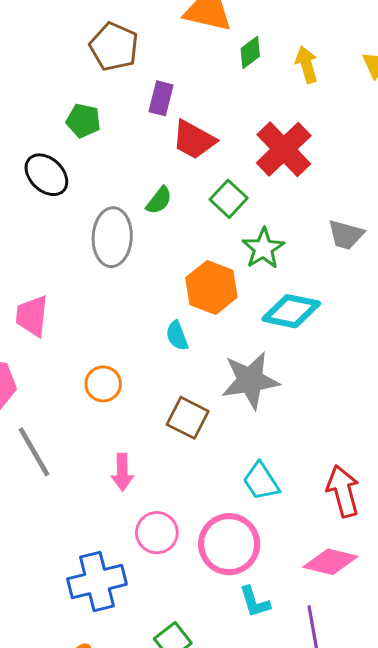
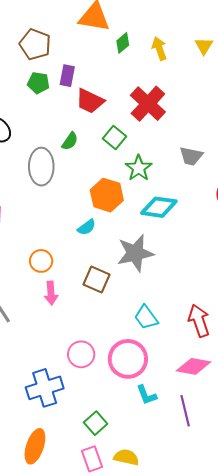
green pentagon: (83, 121) -> (38, 83), moved
cyan semicircle: (177, 336) -> (87, 227), turned -102
pink arrow: (122, 472) -> (51, 293), moved

